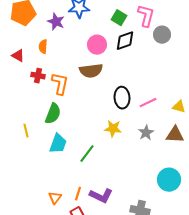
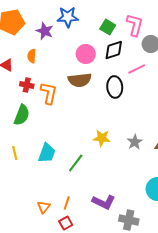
black ellipse: (122, 98) -> (115, 87), moved
pink line: (148, 103) -> (137, 69), moved
green semicircle: (53, 114) -> (22, 115), moved
yellow line: (26, 131) -> (15, 153), moved
purple L-shape: (101, 196) -> (104, 202), moved

